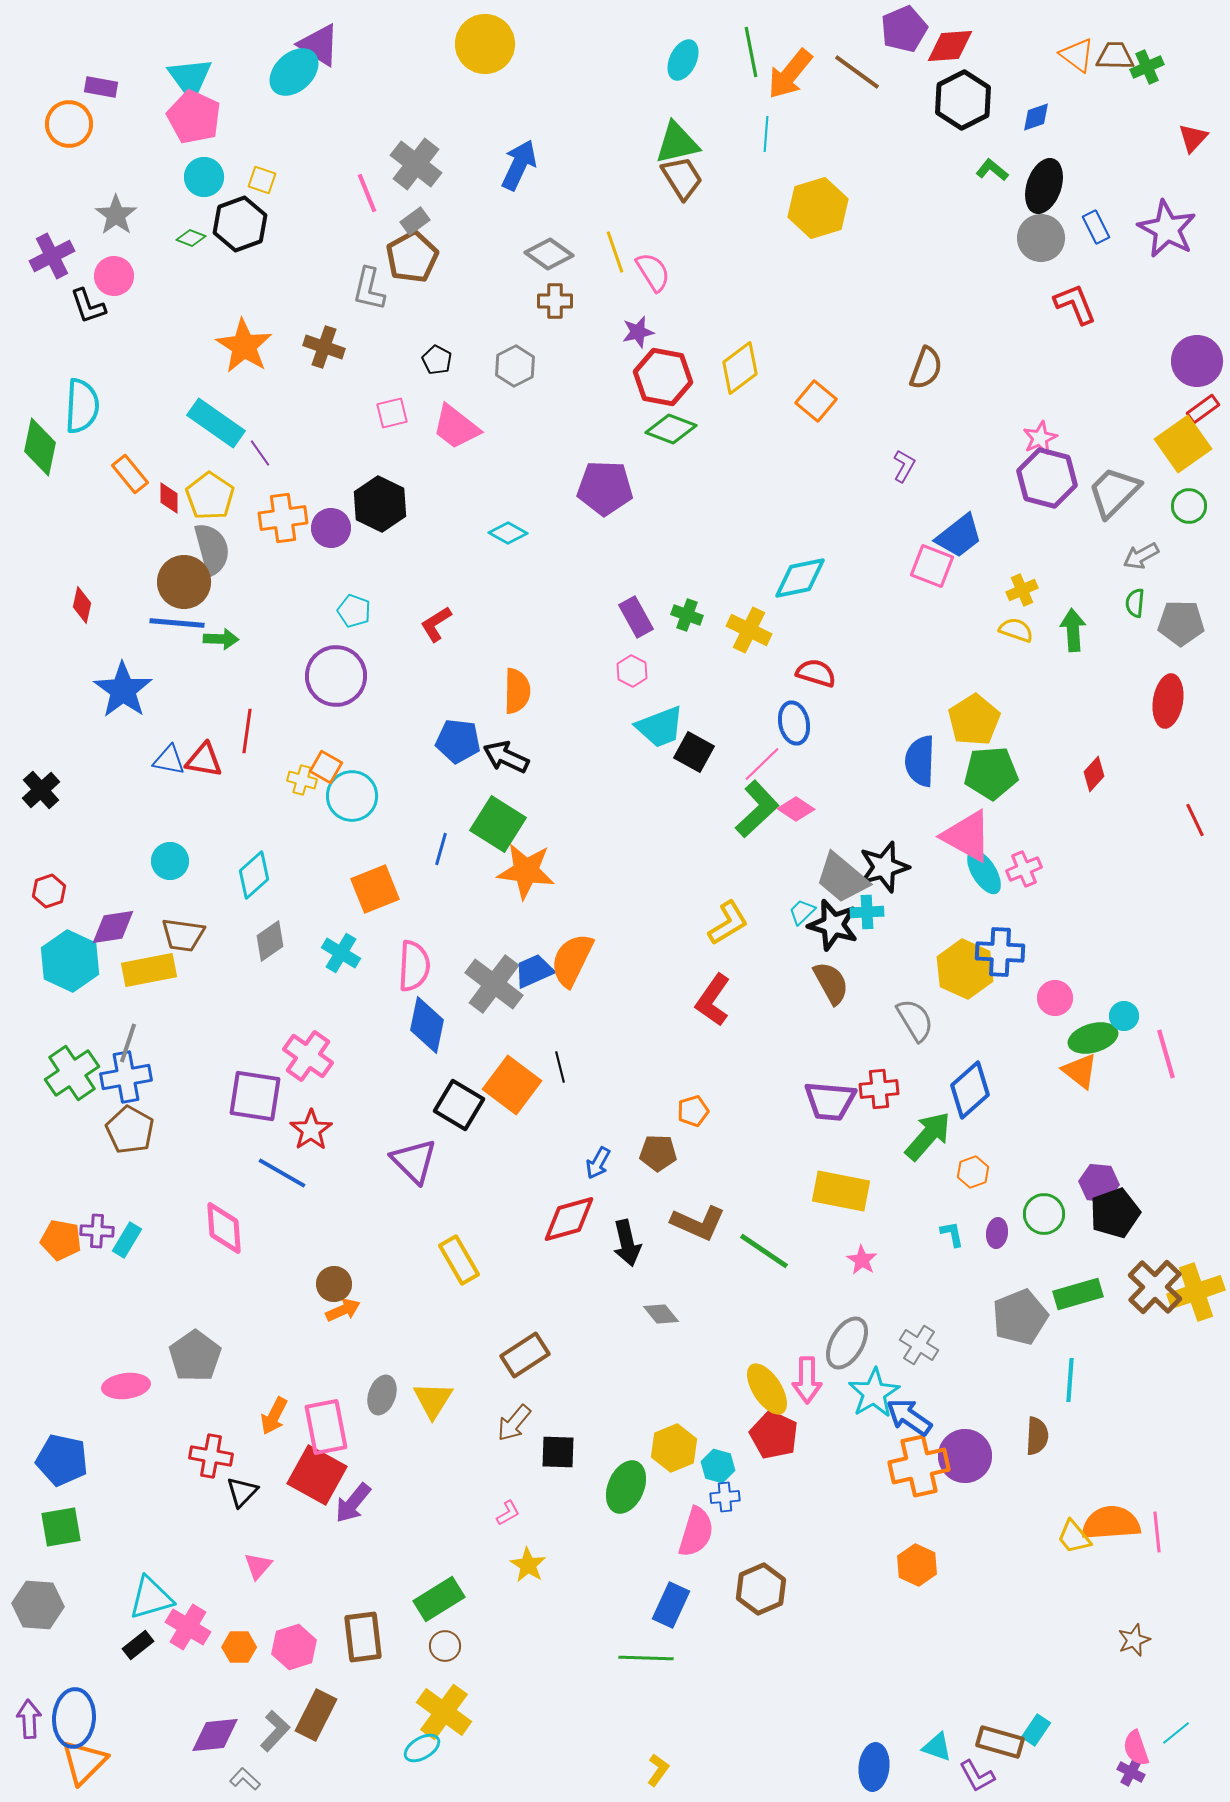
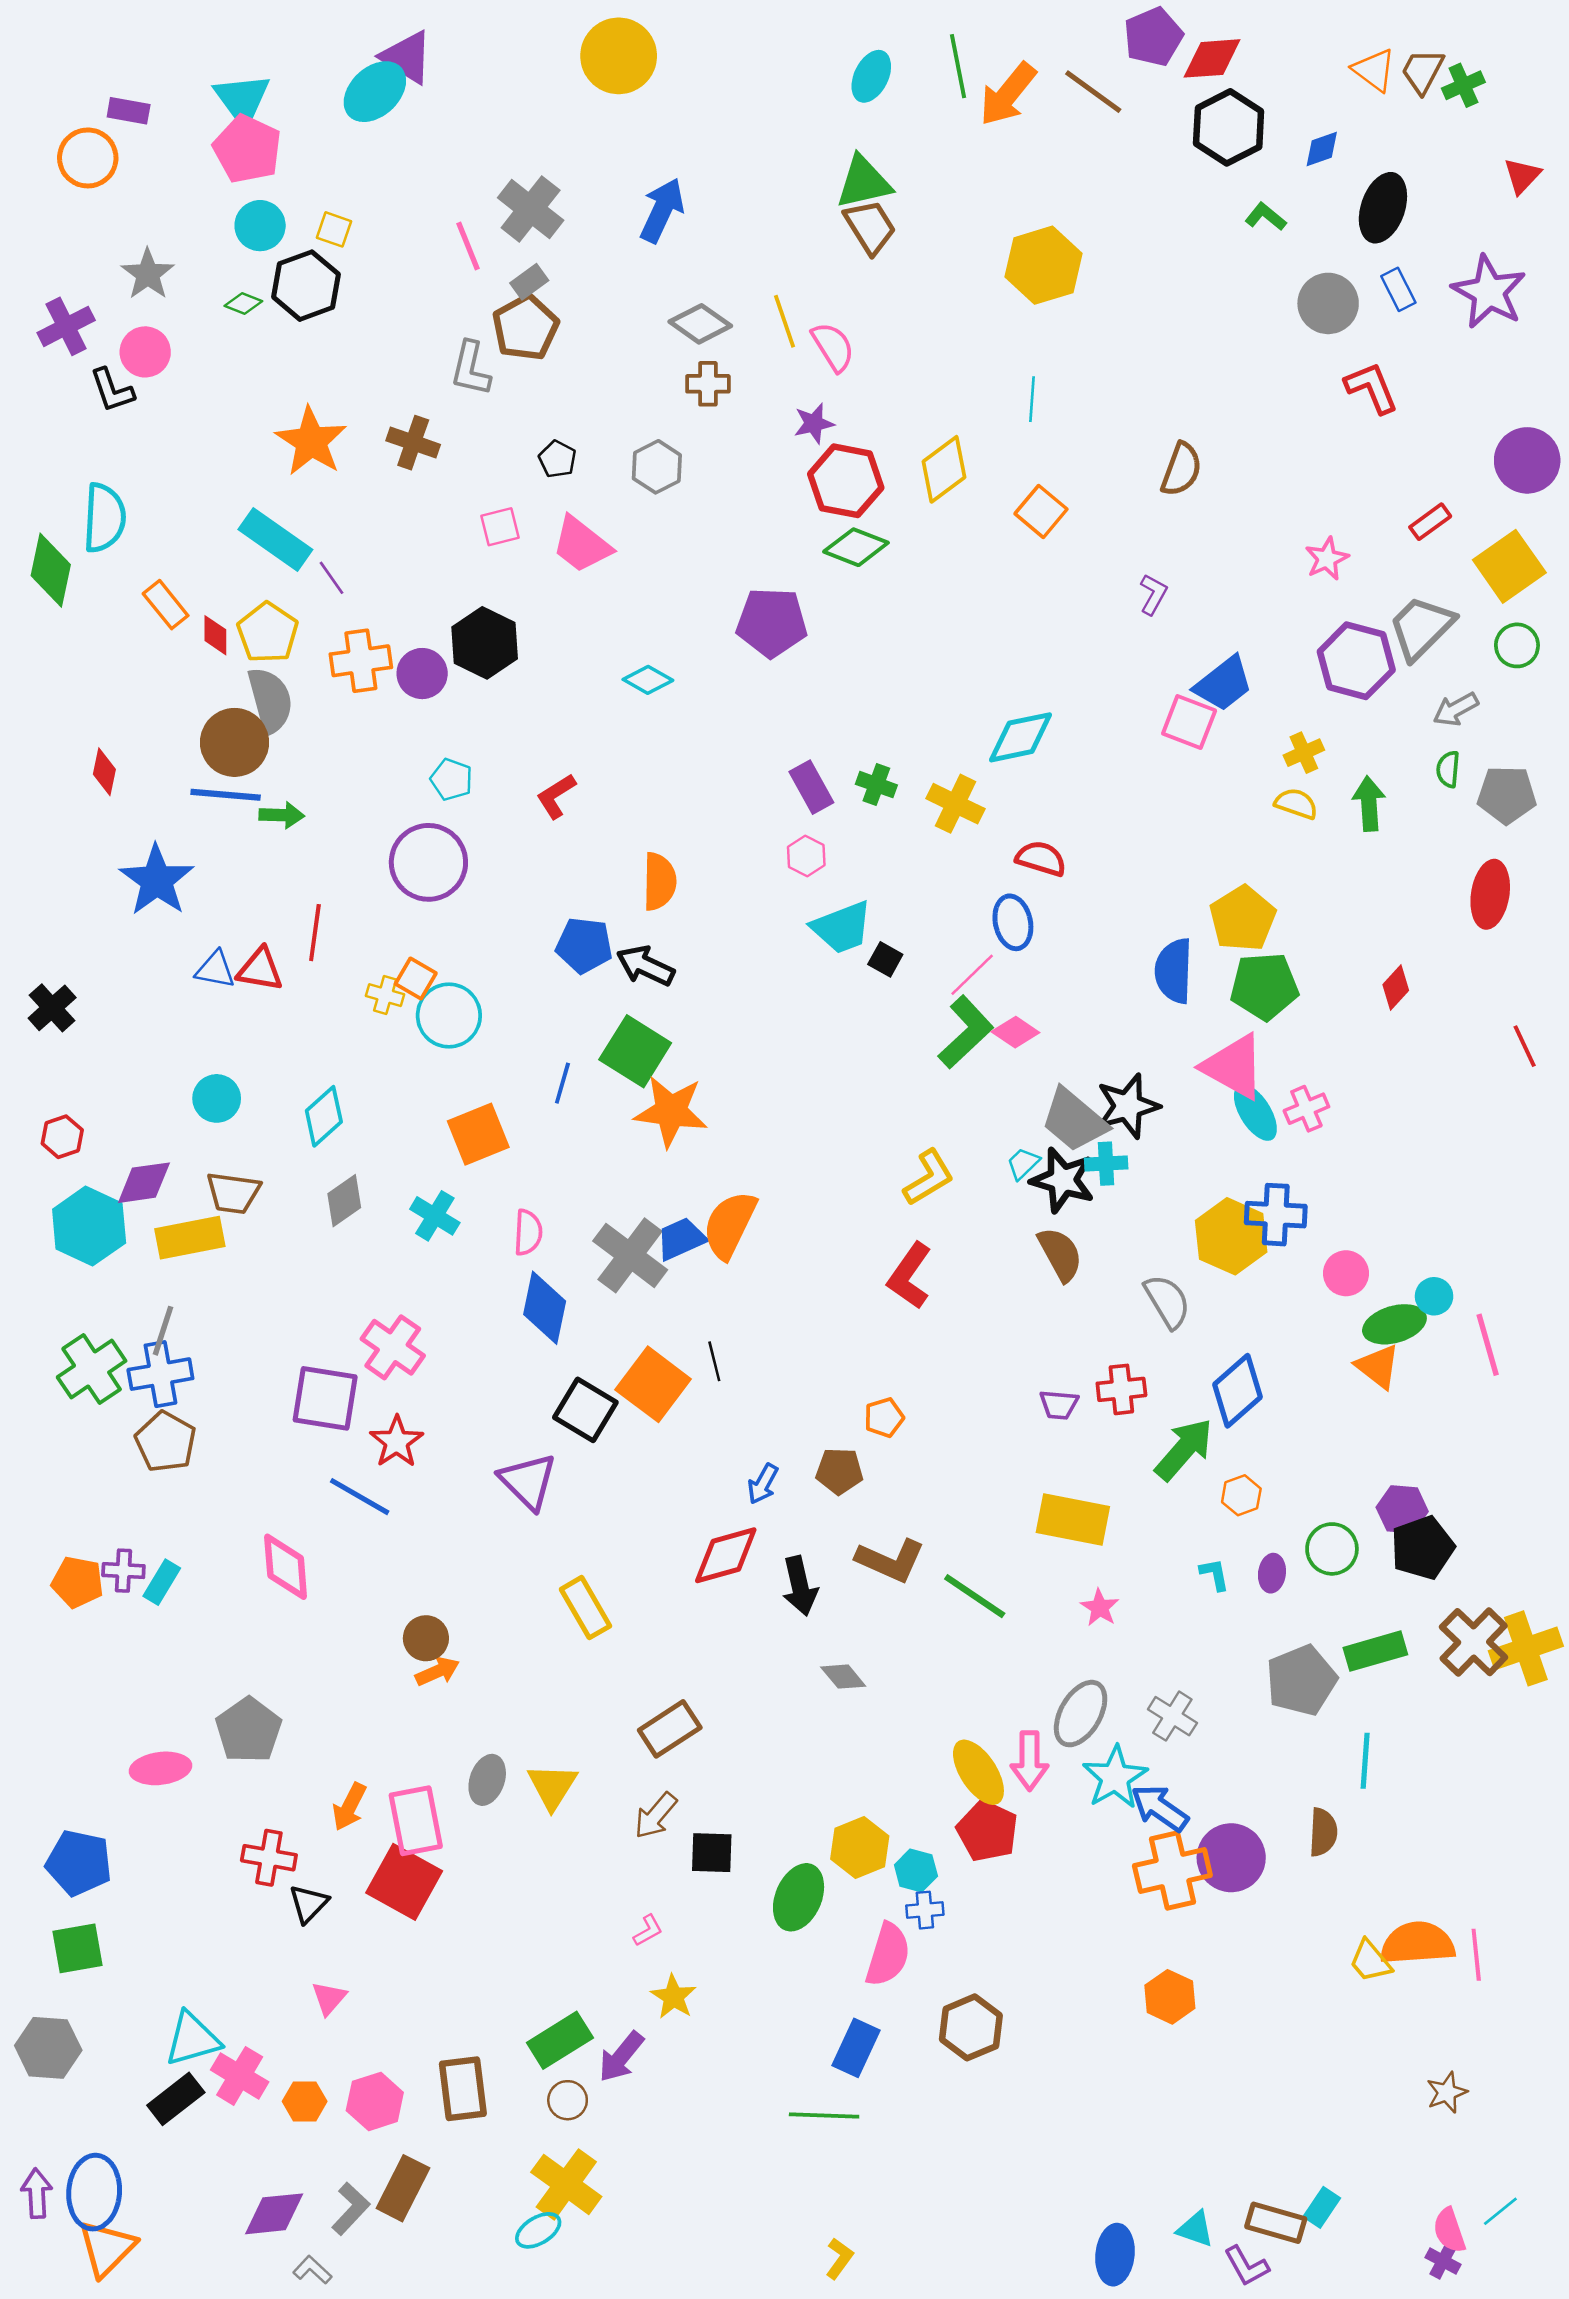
brown trapezoid: (1115, 56) -> (1423, 71), turned -63
cyan line: (766, 134) -> (1032, 399), moved
black ellipse: (1044, 186) -> (1383, 208), moved
red rectangle: (1203, 409) -> (1430, 522), moved
purple hexagon: (1047, 478) -> (1356, 661), moved
black square: (694, 752) -> (885, 959), size x0.7
pink semicircle: (414, 966) -> (528, 1232), size x0.7
purple trapezoid: (830, 1101) -> (1059, 1405), size x0.6
purple arrow: (353, 1503) -> (621, 2057), moved
black rectangle: (138, 1645) -> (176, 2099), size x1.4

